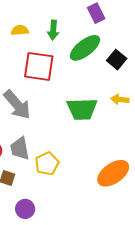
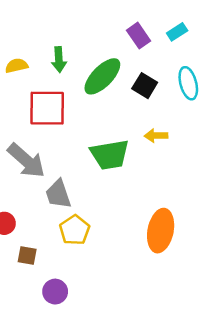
purple rectangle: (96, 13) -> (139, 36), moved
gray trapezoid: (20, 149) -> (58, 194), moved
orange ellipse: (113, 173) -> (161, 231), turned -36

